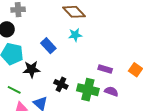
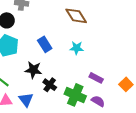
cyan star: (75, 35) -> (77, 48), moved
black star: (32, 69) -> (33, 70), moved

